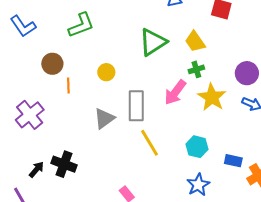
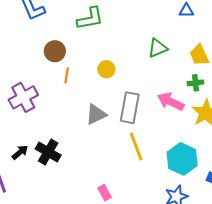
green triangle: (153, 42) -> (158, 48), size x0.7
pink arrow: (175, 92) -> (171, 102), turned 68
cyan hexagon: (197, 147) -> (182, 159), size x1.4

